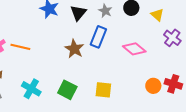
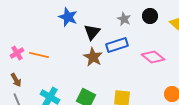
black triangle: (78, 13) -> (92, 32), moved
blue rectangle: (98, 37) -> (117, 45), turned 50

